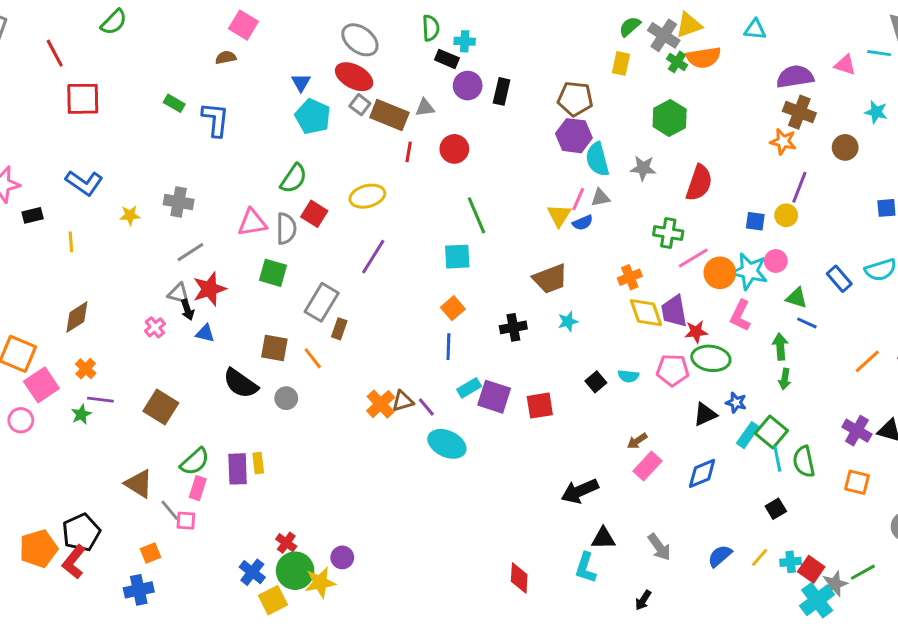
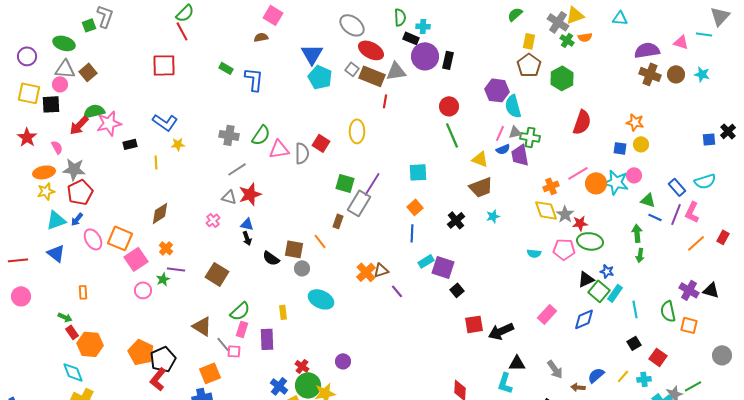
green semicircle: (630, 27) -> (515, 14), moved
red line: (55, 53) -> (182, 31), moved
orange semicircle: (704, 58) -> (585, 37), size x0.6
red ellipse: (354, 77) -> (371, 50), moved
blue triangle: (301, 83) -> (312, 54), size x1.6
purple circle: (468, 86) -> (425, 56), size x1.4
brown pentagon: (575, 99) -> (529, 65), moved, turned 30
gray triangle: (425, 108) -> (396, 71), size x1.5
orange star: (783, 142) -> (635, 122), moved
brown circle: (845, 147) -> (676, 74), moved
red circle: (454, 149) -> (449, 106), moved
gray star: (643, 168) -> (565, 214), moved, turned 30
green semicircle: (294, 178) -> (261, 135), moved
purple line: (799, 187) -> (676, 214), moved
yellow ellipse: (367, 196) -> (357, 131), turned -75
yellow star: (130, 215) -> (178, 144), moved
green line: (476, 215) -> (452, 135), moved
yellow triangle: (559, 215) -> (480, 159), moved, turned -42
green cross: (668, 233) -> (530, 137), moved
purple line: (373, 257) -> (372, 184), moved
green square: (273, 273) -> (345, 183), moved
orange cross: (630, 277) -> (551, 186), moved
gray rectangle: (322, 302) -> (359, 203), moved
black arrow: (187, 310) -> (247, 238), moved
purple trapezoid: (674, 311) -> (520, 155), moved
pink L-shape: (740, 316) -> (692, 212), moved
black cross: (513, 327) -> (456, 220), turned -30
brown square: (274, 348) -> (294, 249), moved
black square: (596, 382) -> (457, 290), moved
black semicircle: (241, 383) -> (271, 258), size x0.7
red square: (540, 406) -> (474, 324), moved
purple line: (426, 407) -> (397, 291), moved
pink circle: (21, 420) -> (143, 290), moved
green square: (771, 432) -> (599, 291), moved
brown arrow: (637, 441) -> (578, 387), moved, turned 40
cyan ellipse: (447, 444) -> (321, 299), moved
green semicircle: (804, 462) -> (668, 311), moved
purple rectangle: (238, 469) -> (267, 339), moved
orange pentagon: (38, 549) -> (141, 352), moved, turned -30
orange square: (151, 553) -> (210, 373), size x1.5
purple circle: (342, 557) -> (343, 361), moved
red square: (811, 569) -> (658, 357), moved

